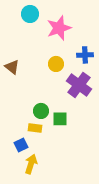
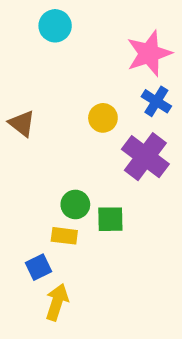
pink star: (59, 28) -> (149, 53), moved
blue cross: (85, 55) -> (156, 101), turned 35

